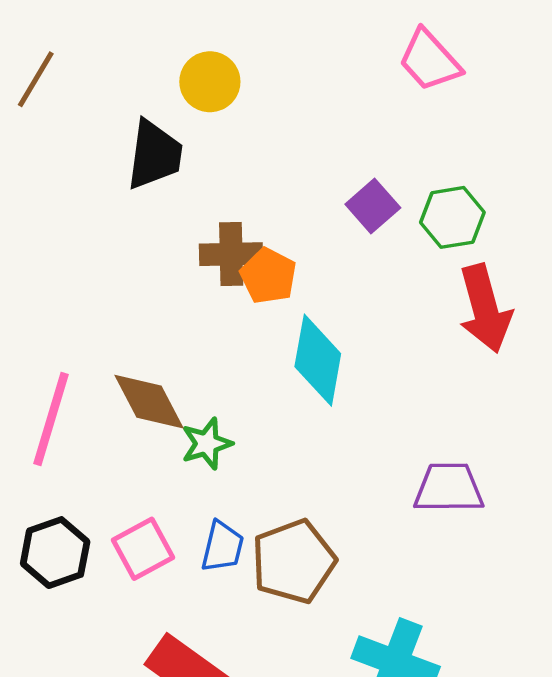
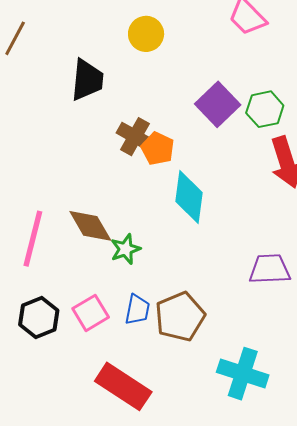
yellow circle: (210, 82) -> (146, 34), moved
purple square: (373, 206) -> (218, 104), size x1.4
brown cross: (231, 254) -> (135, 137), turned 33

